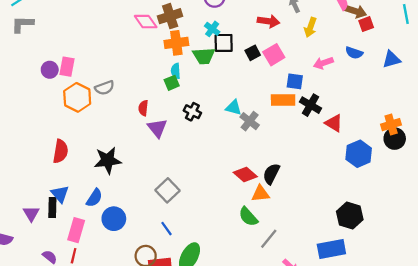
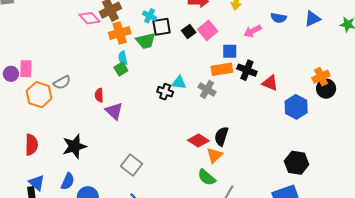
black cross: (192, 112) -> (165, 92), moved
gray cross: (250, 121) -> (207, 89), moved
orange triangle: (261, 194) -> (214, 155), turned -30

